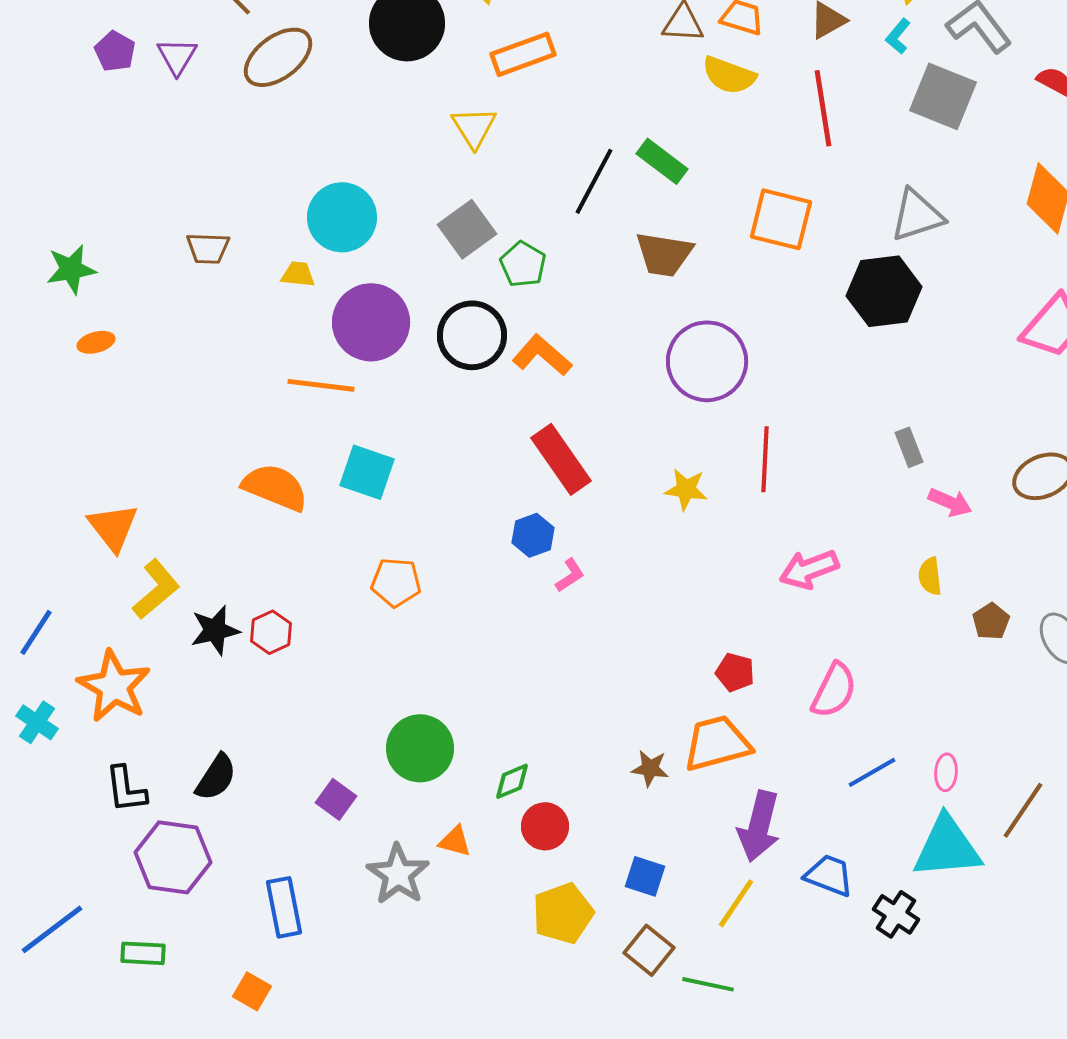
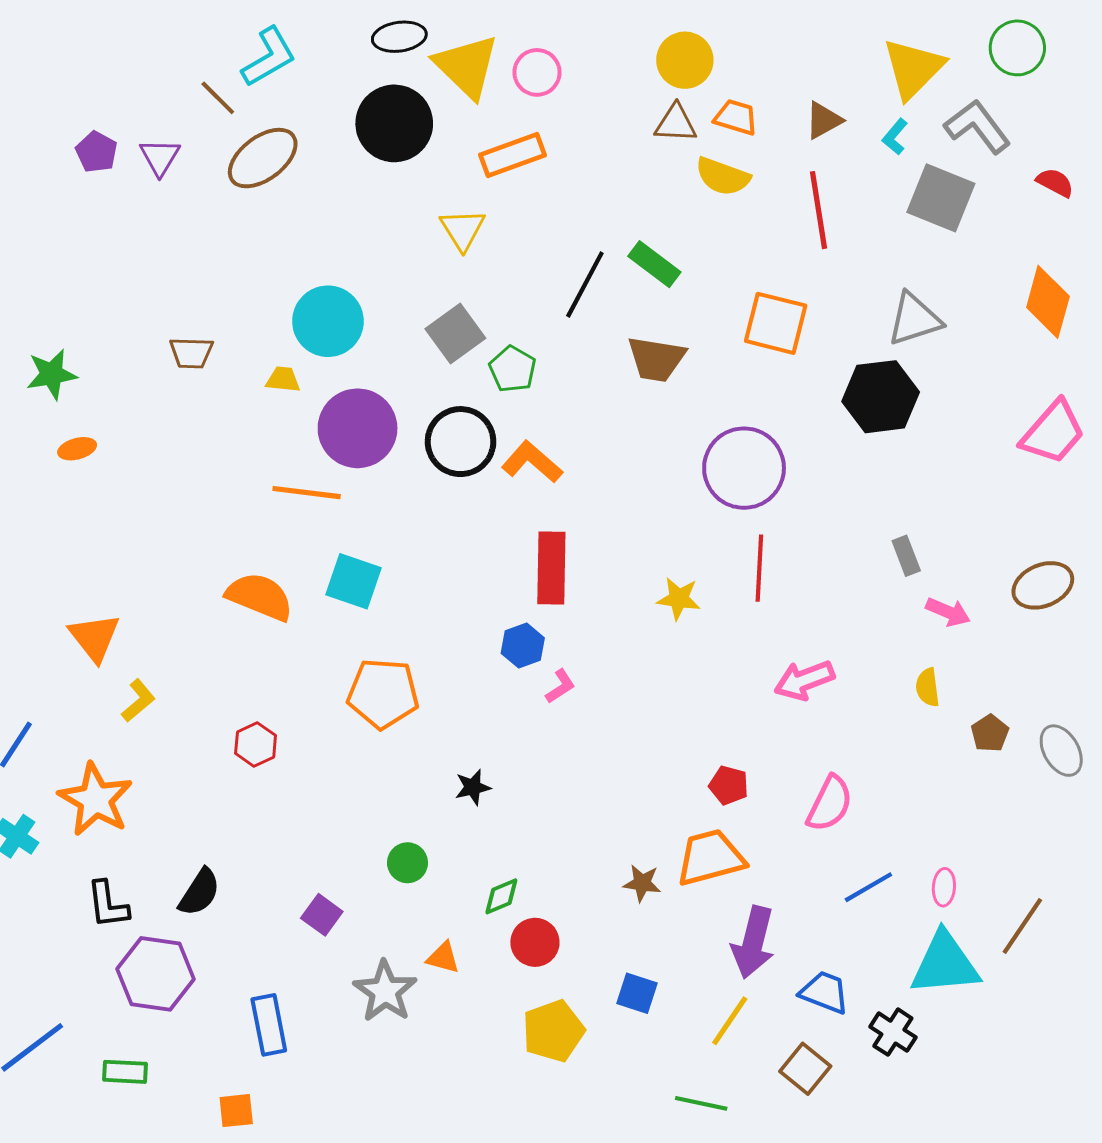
purple circle: (707, 361) -> (744, 468), moved
red rectangle: (561, 459) -> (551, 568), turned 36
orange pentagon: (396, 582) -> (383, 693), size x1.4
yellow L-shape: (156, 589) -> (138, 701), size x0.7
black star: (215, 630) -> (473, 787), moved, size x0.7
green circle: (420, 748) -> (407, 863), size x0.6
brown square: (649, 950) -> (805, 1069), moved
orange square: (252, 991) -> (236, 1111), turned -36

